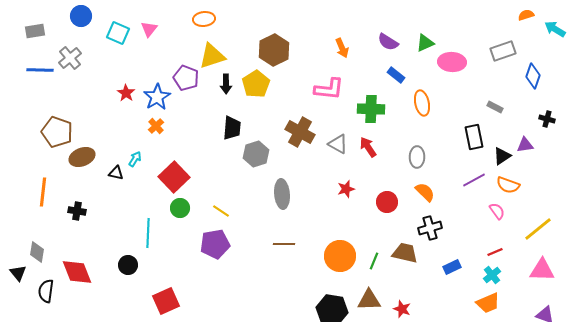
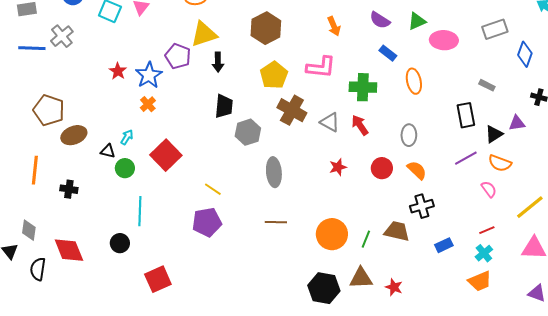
yellow pentagon: (256, 84) -> (274, 75), moved
red circle: (387, 202) -> (382, 168), moved
green circle: (180, 208) -> (125, 168), moved

